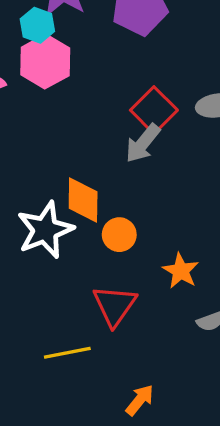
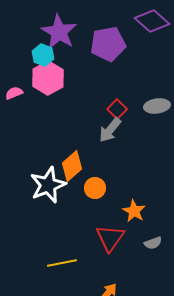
red square: (154, 110) -> (117, 109), size x0.7
orange diamond: (83, 200) -> (72, 166), turned 48
red triangle: (115, 305) -> (110, 238), moved

